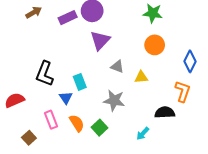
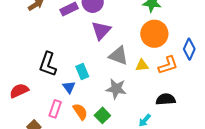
orange circle: (155, 45) -> (154, 34), size x1.4
gray triangle: (117, 67) -> (118, 56), size x1.5
orange L-shape: (183, 91) -> (168, 65), moved, turned 55
pink rectangle: (51, 120) -> (55, 109), turned 42

